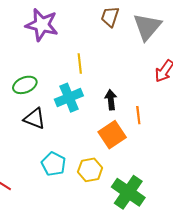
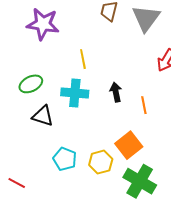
cyan cross: (69, 98) -> (75, 93), turned 32
orange square: (112, 135) -> (129, 145), moved

